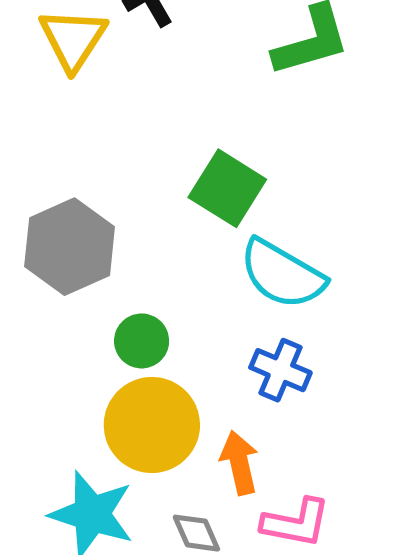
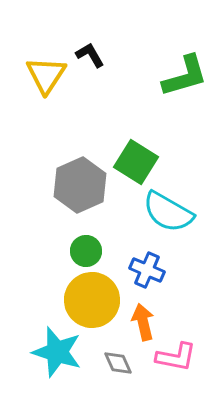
gray hexagon: (70, 247) -> (80, 185), moved
blue cross: (280, 370) -> (147, 270), moved

